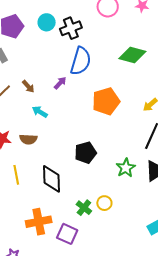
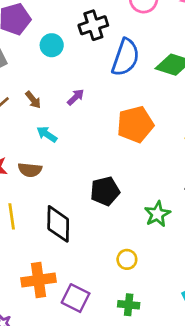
cyan circle: (47, 22) -> (52, 45), moved
blue semicircle: (81, 61) -> (126, 57), moved
green cross: (84, 208) -> (129, 305), moved, turned -35

